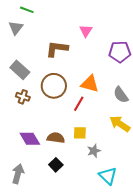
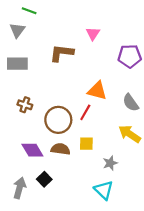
gray rectangle: (20, 70) -> (17, 64), moved, turned -42
brown circle: (54, 86) -> (58, 120), moved
gray star: (94, 151) -> (110, 163), moved
black square: (56, 165) -> (44, 179), moved
cyan triangle: (108, 176) -> (104, 190), moved

